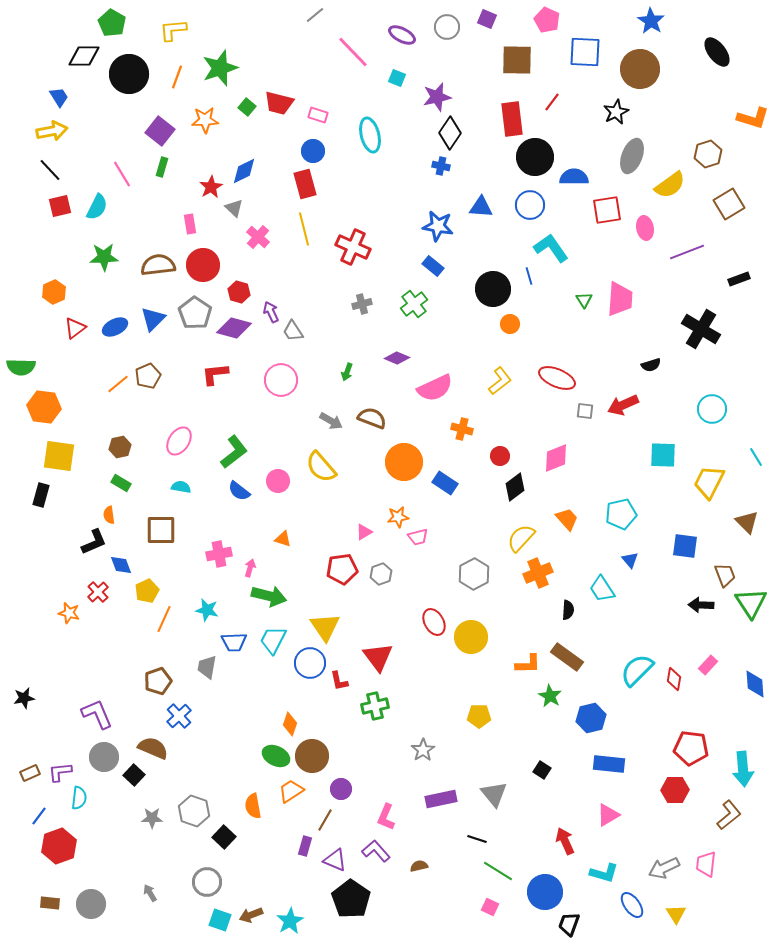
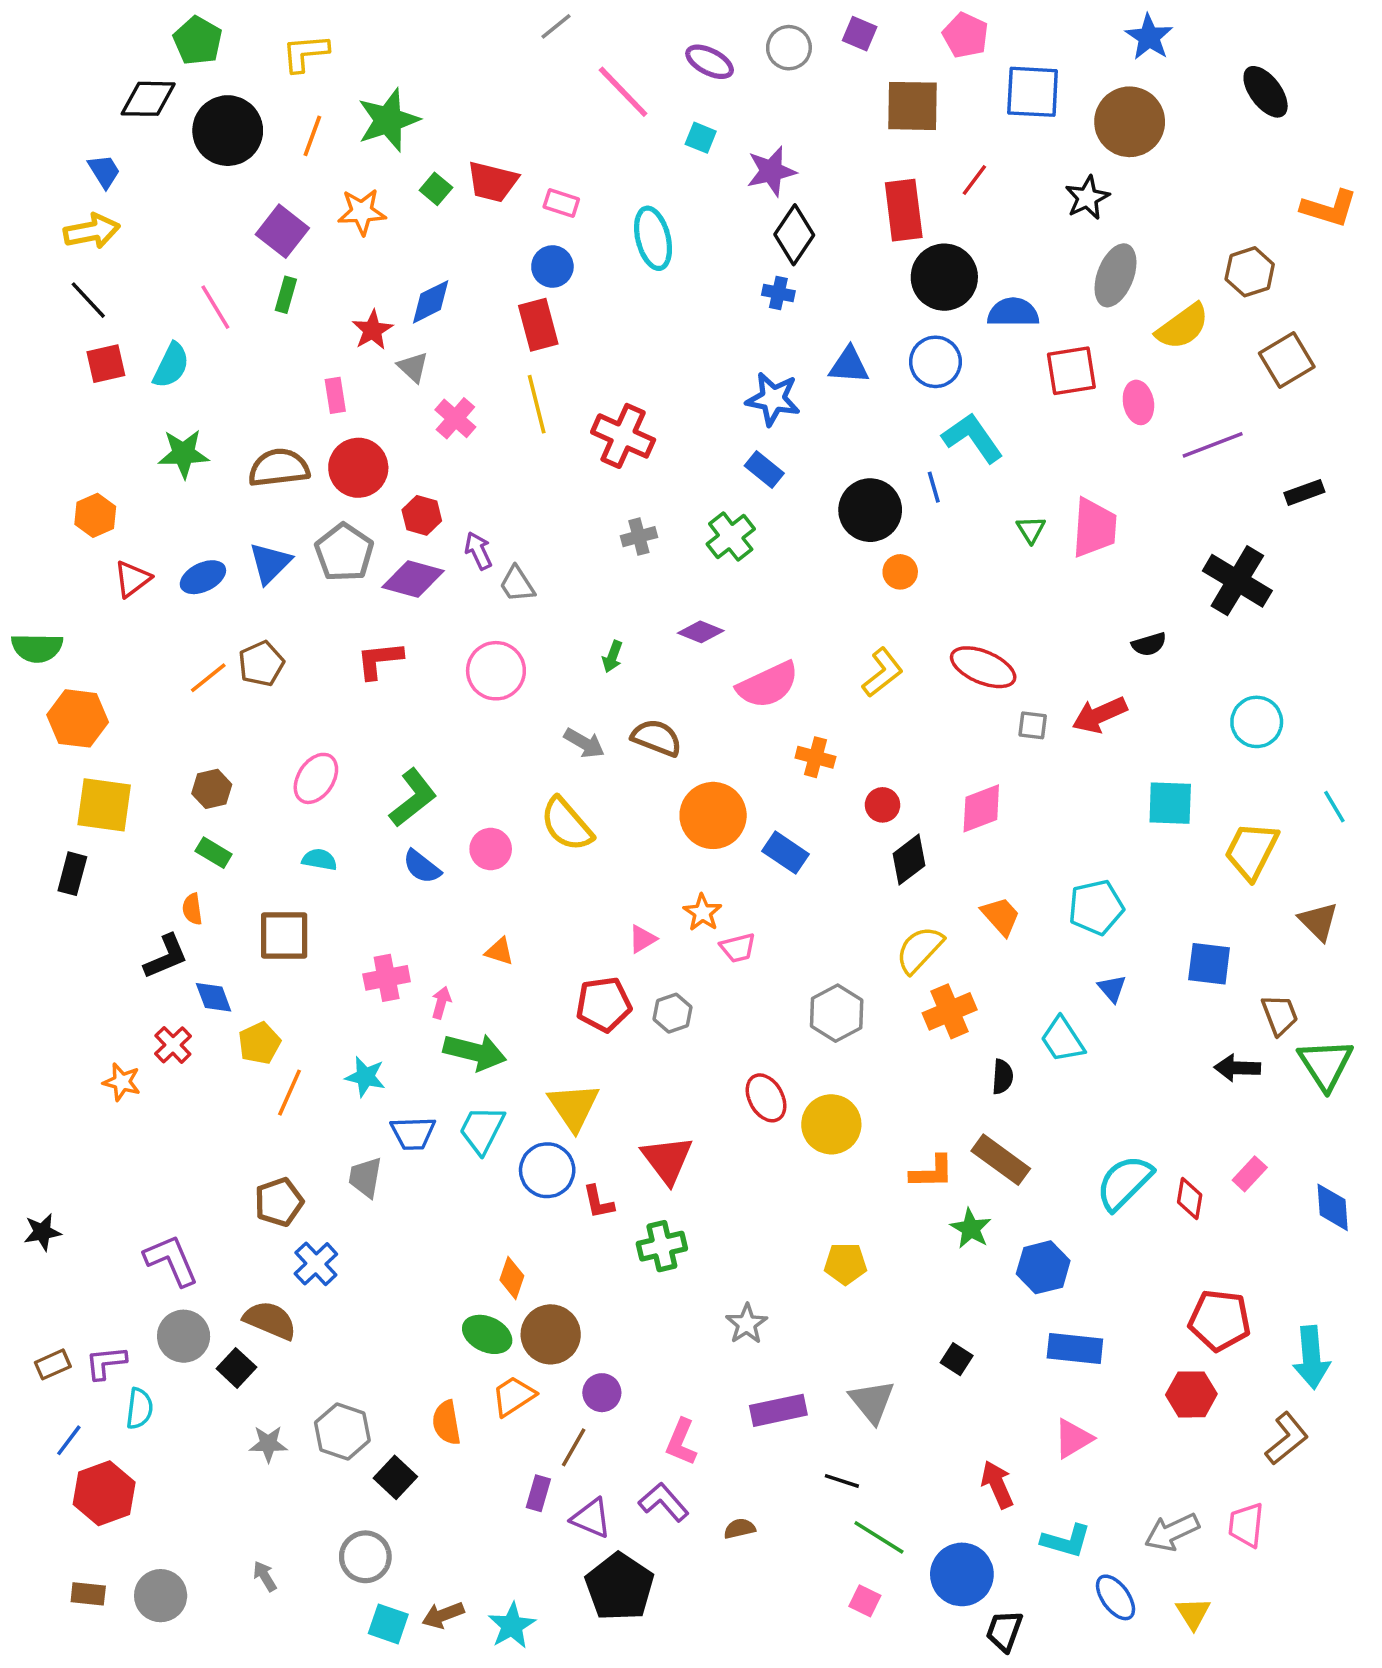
orange star: (398, 517) -> (702, 913), turned -30

